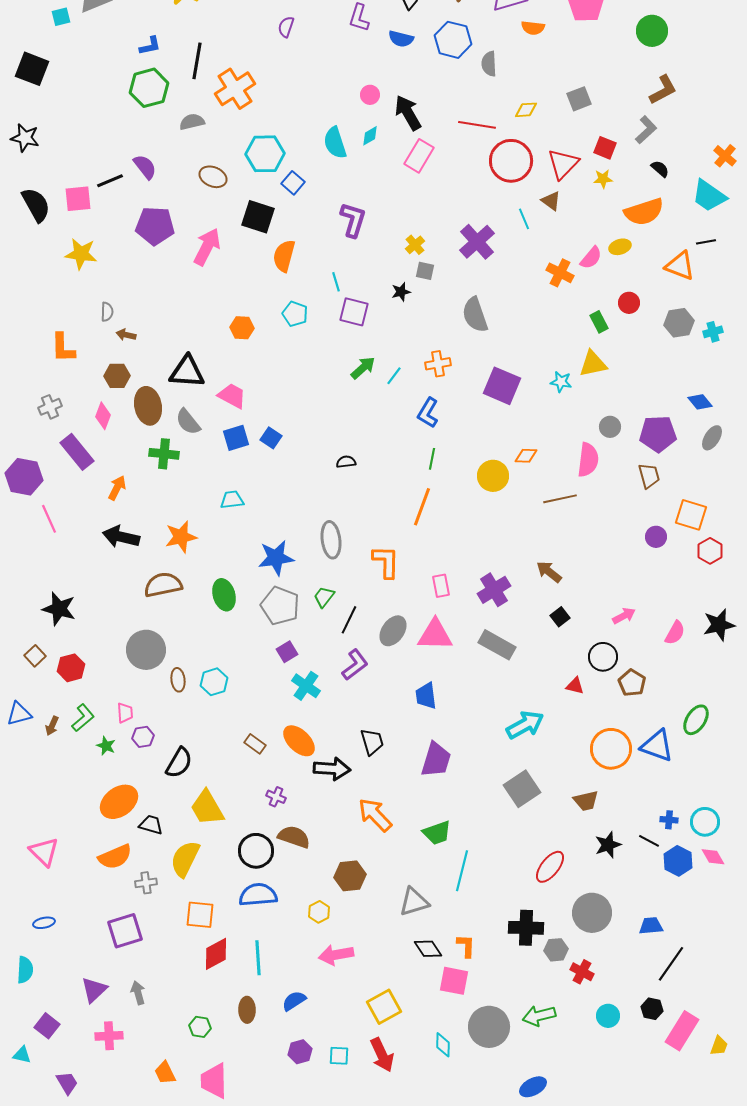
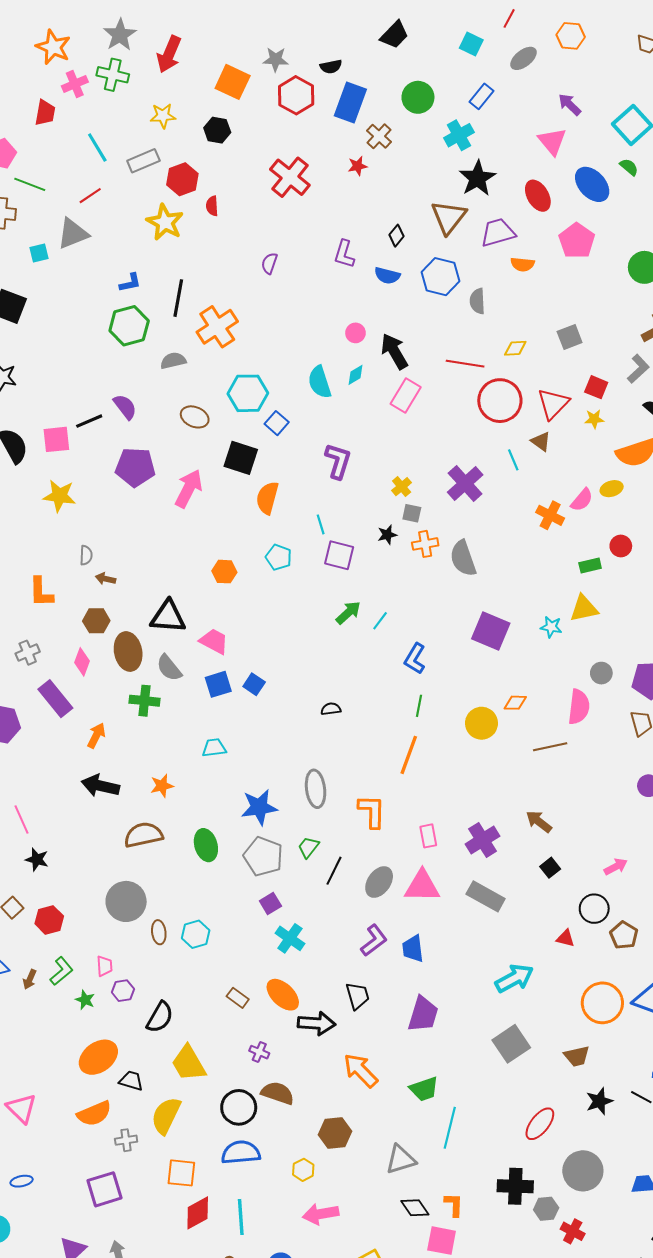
green rectangle: (599, 322) -> (590, 565), turned -75
orange cross: (438, 364) -> (425, 544), moved
pink line: (49, 519) -> (22, 820), moved
orange star: (181, 537) -> (162, 786), size x0.7
black star: (59, 609) -> (37, 859), size x0.7
purple L-shape: (355, 665) -> (374, 940), moved

